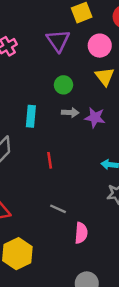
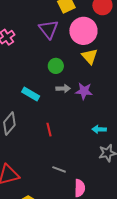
pink circle: (100, 46) -> (83, 31), size x1.4
cyan rectangle: (31, 116) -> (31, 94), turned -60

